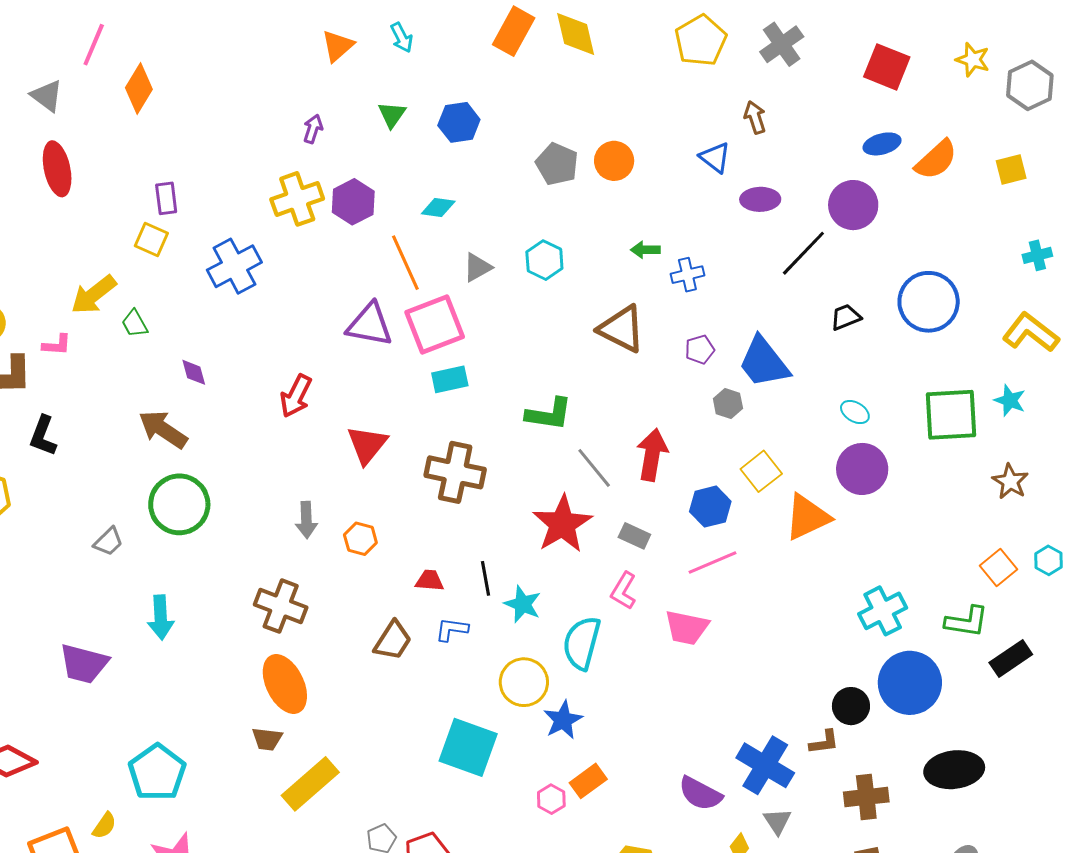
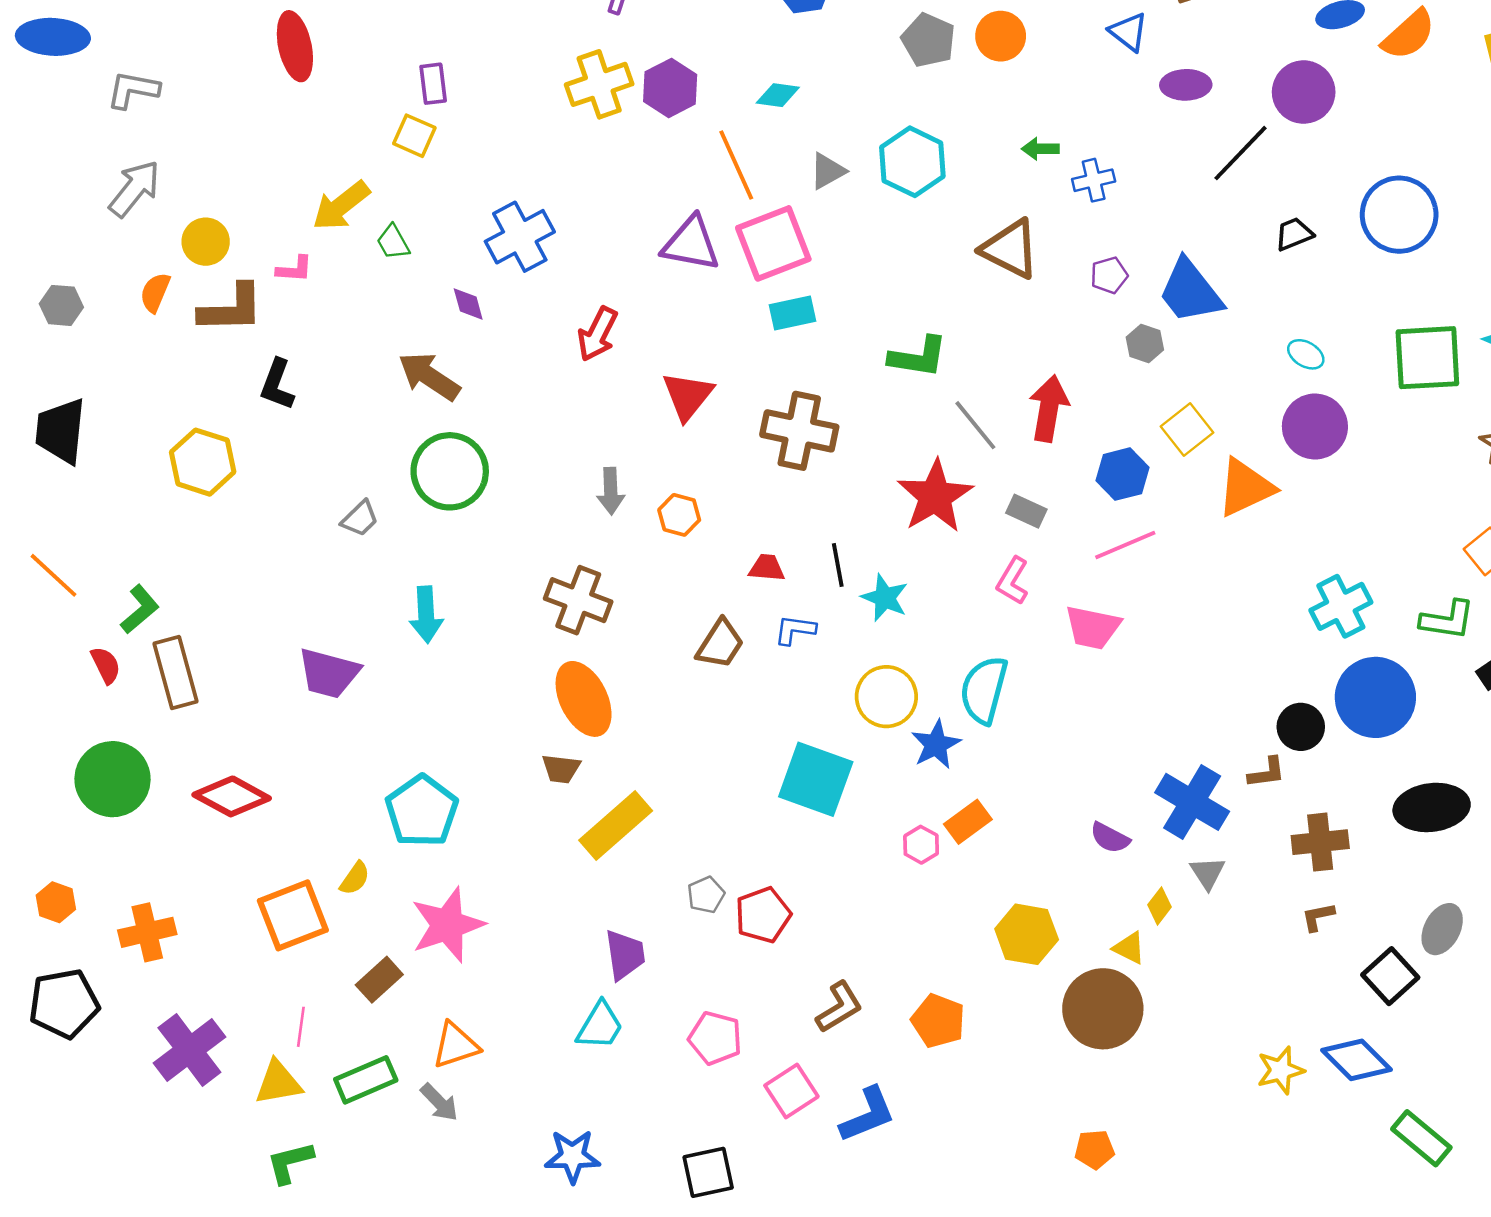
cyan hexagon: (544, 260) -> (912, 162), size x1.4
blue cross: (234, 266) -> (520, 237), moved
cyan semicircle: (582, 643) -> (984, 690), moved
purple semicircle: (700, 794) -> (1110, 838), size x0.7

